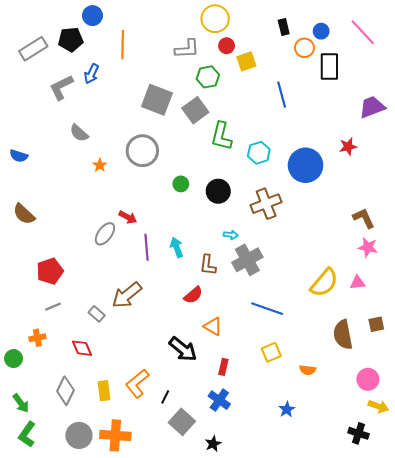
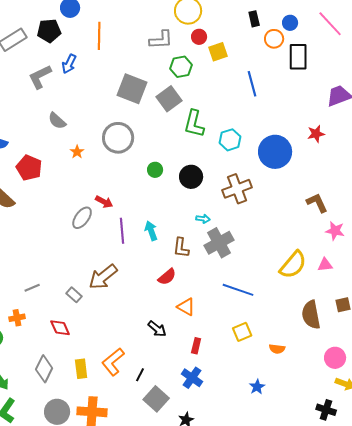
brown L-shape: (364, 218) -> (317, 203), moved
red pentagon: (50, 271) -> (29, 168), moved, turned -30
black arrow: (183, 349) -> (157, 329), size x0.7

